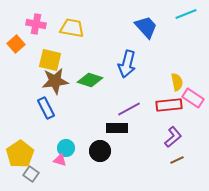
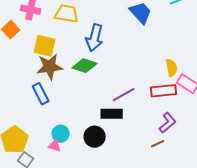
blue arrow: (127, 64) -> (95, 38), moved
brown line: (177, 160) -> (158, 144), moved

